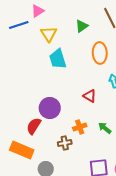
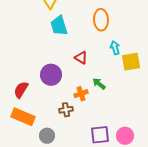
red triangle: (90, 96) -> (81, 58), moved
red semicircle: (34, 126) -> (21, 90), moved
green arrow: (105, 128) -> (99, 84), moved

